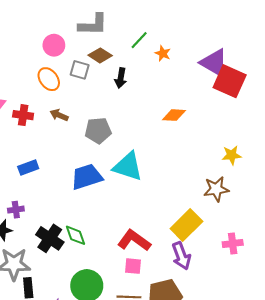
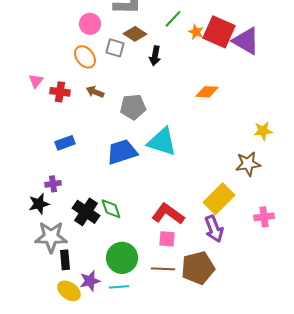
red square: (230, 81) -> (219, 32), moved

